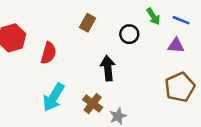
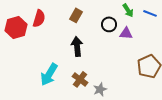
purple triangle: (176, 45) -> (126, 33), moved
red semicircle: (48, 53) -> (39, 18), moved
black arrow: (108, 68) -> (77, 46), moved

